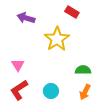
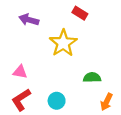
pink triangle: (18, 65) -> (20, 72), turned -48
orange arrow: (85, 92) -> (106, 102), moved

